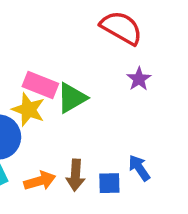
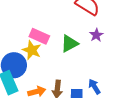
green triangle: (72, 98) -> (69, 44), moved

